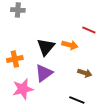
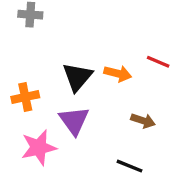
red line: (89, 30) -> (158, 62), moved
purple triangle: (44, 73) -> (74, 121), turned -30

